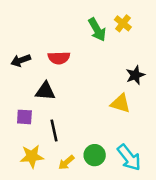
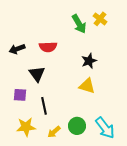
black star: (135, 75) -> (89, 61), moved
black triangle: (45, 91) -> (37, 74), turned 48
yellow triangle: (120, 103) -> (87, 86), moved

